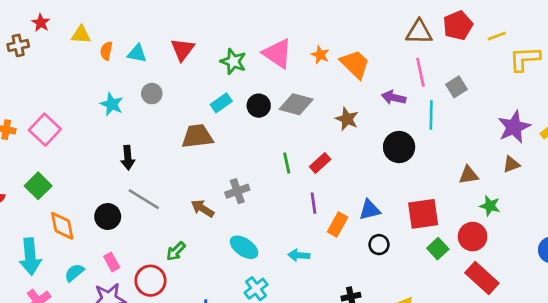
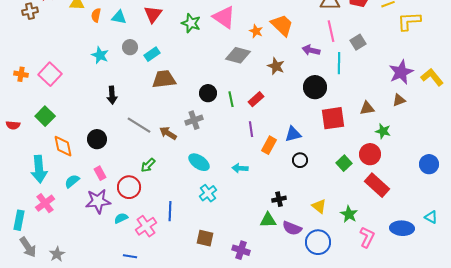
orange star: (320, 55) -> (256, 31), moved
cyan rectangle: (221, 103) -> (152, 54), moved
black circle: (259, 106) -> (208, 93), moved
gray line: (144, 199) -> (139, 125), moved
red square: (423, 214) -> (333, 118), moved

